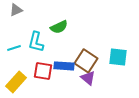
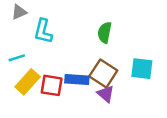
green semicircle: (59, 27) -> (105, 32), moved, turned 126
cyan L-shape: (36, 42) -> (43, 31), moved
yellow rectangle: (16, 82) -> (28, 82), moved

